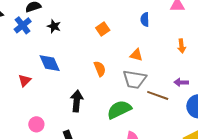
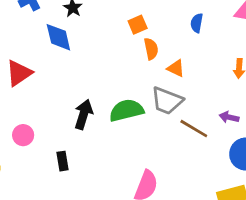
blue diamond: (50, 63) -> (58, 37), moved
orange semicircle: (100, 69) -> (151, 49), moved
red triangle: (25, 80) -> (19, 73), size x1.5
green semicircle: (119, 110) -> (126, 110), moved

